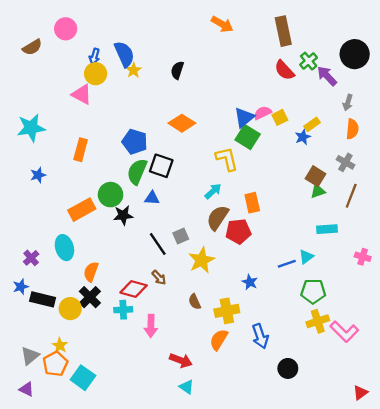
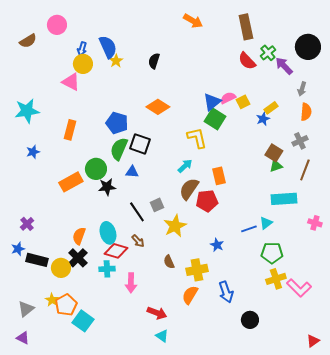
gray cross: (345, 162) -> (300, 141), turned 35
cyan rectangle: (327, 229) -> (284, 199), size x1.4
cyan ellipse: (64, 248) -> (108, 233), moved
orange pentagon: (55, 364) -> (66, 305), moved
cyan square: (83, 378) -> (83, 321), moved

